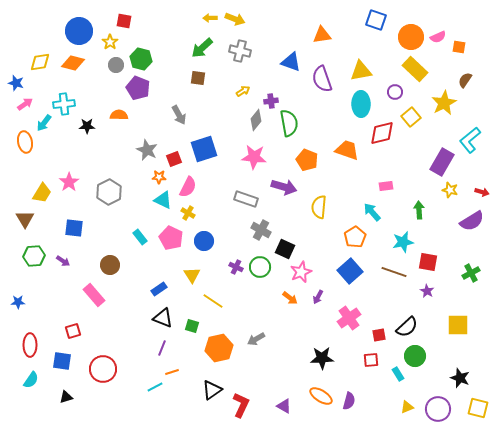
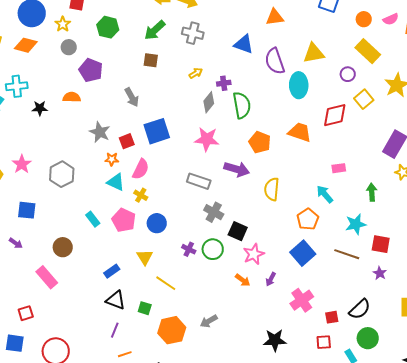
orange circle: (411, 37) -> (364, 19), size x0.6
green hexagon: (141, 59) -> (108, 27), moved
cyan ellipse: (361, 104) -> (299, 85), moved

